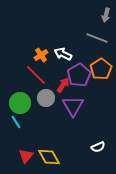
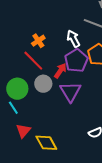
white arrow: (63, 54) -> (73, 39), moved, turned 36
red triangle: (26, 156) -> (23, 131), moved

